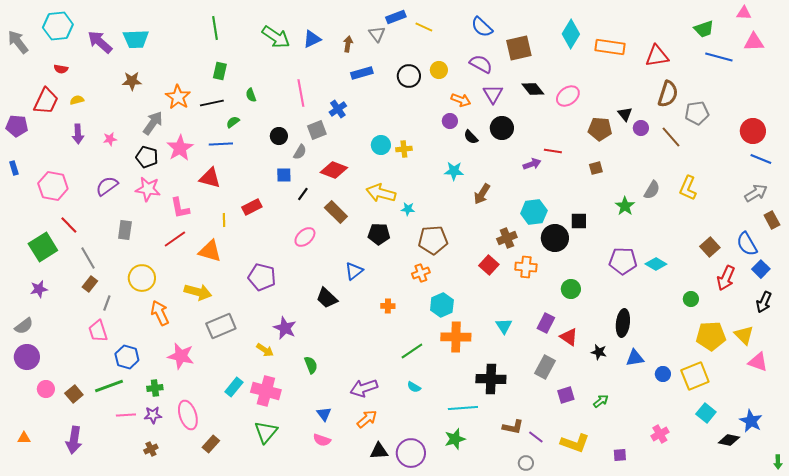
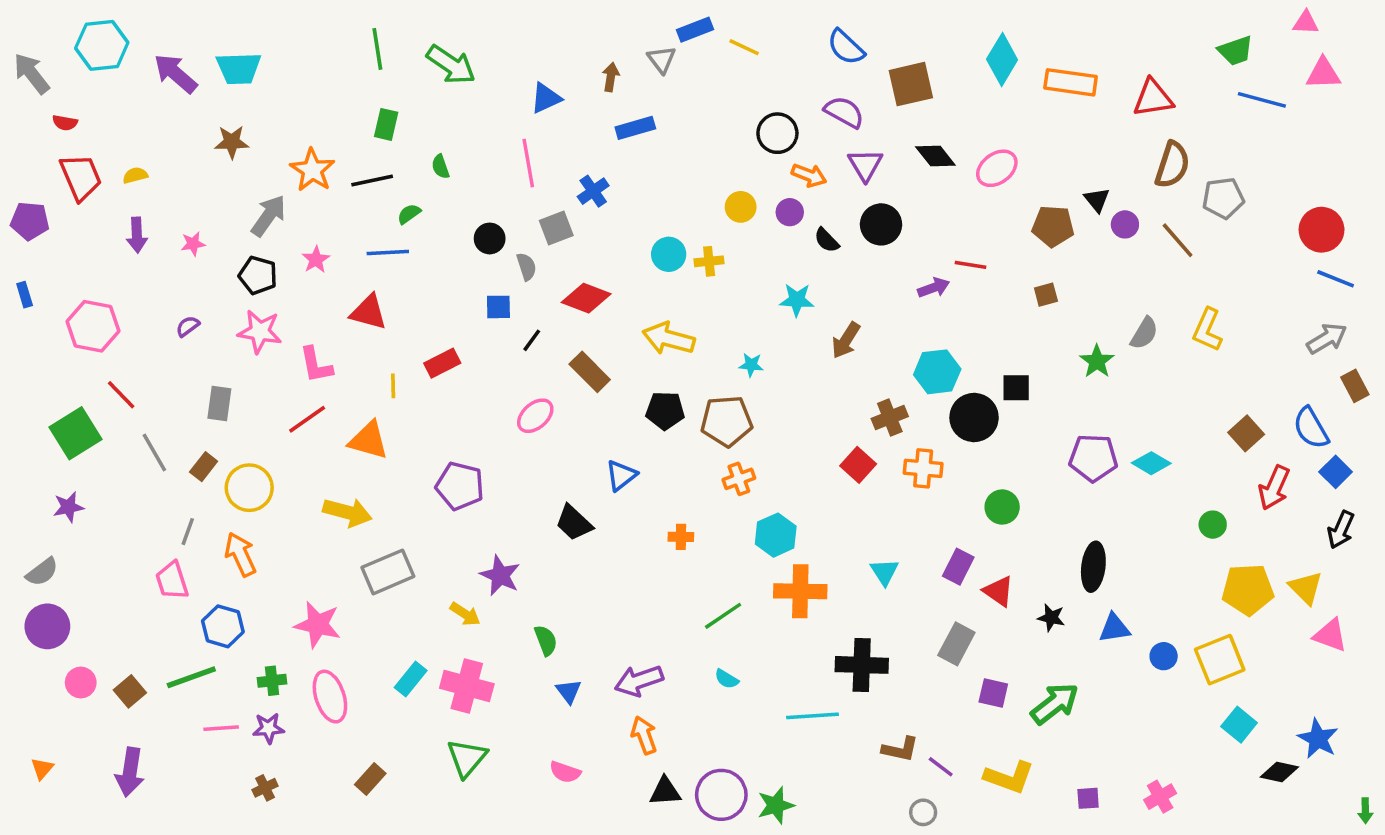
green arrow: (276, 37) -> (451, 65), moved
blue triangle: (312, 39) -> (546, 98), moved
red semicircle: (61, 69) -> (65, 123), moved
yellow circle: (439, 70) -> (741, 207), moved
black circle: (409, 76) -> (777, 133), moved
red trapezoid: (46, 101) -> (81, 177), turned -48
pink star: (180, 148) -> (316, 260), size x0.6
gray semicircle: (300, 152) -> (526, 267), turned -49
purple semicircle: (107, 186) -> (188, 326), size x0.6
cyan star: (408, 209) -> (751, 365), moved
brown pentagon: (433, 240) -> (727, 421), moved
brown rectangle: (90, 284) -> (204, 467), moved
orange arrow: (160, 313) -> (240, 554), moved
purple square: (566, 395) -> (993, 693), turned 30
green arrow: (601, 401) -> (1055, 704), size x1.8
blue triangle: (324, 414) -> (569, 691), moved
pink ellipse: (188, 415) -> (330, 697), moved
orange arrow: (367, 419) -> (644, 735), turned -70
pink cross: (660, 434) -> (1160, 797), moved
orange triangle: (24, 438) -> (42, 768), turned -48
green star: (455, 439) -> (776, 805), moved

